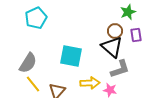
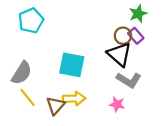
purple rectangle: (136, 35) -> (136, 36), moved, turned -32
gray L-shape: (120, 69) -> (129, 80), turned 50
yellow arrow: (90, 83) -> (74, 99), moved

